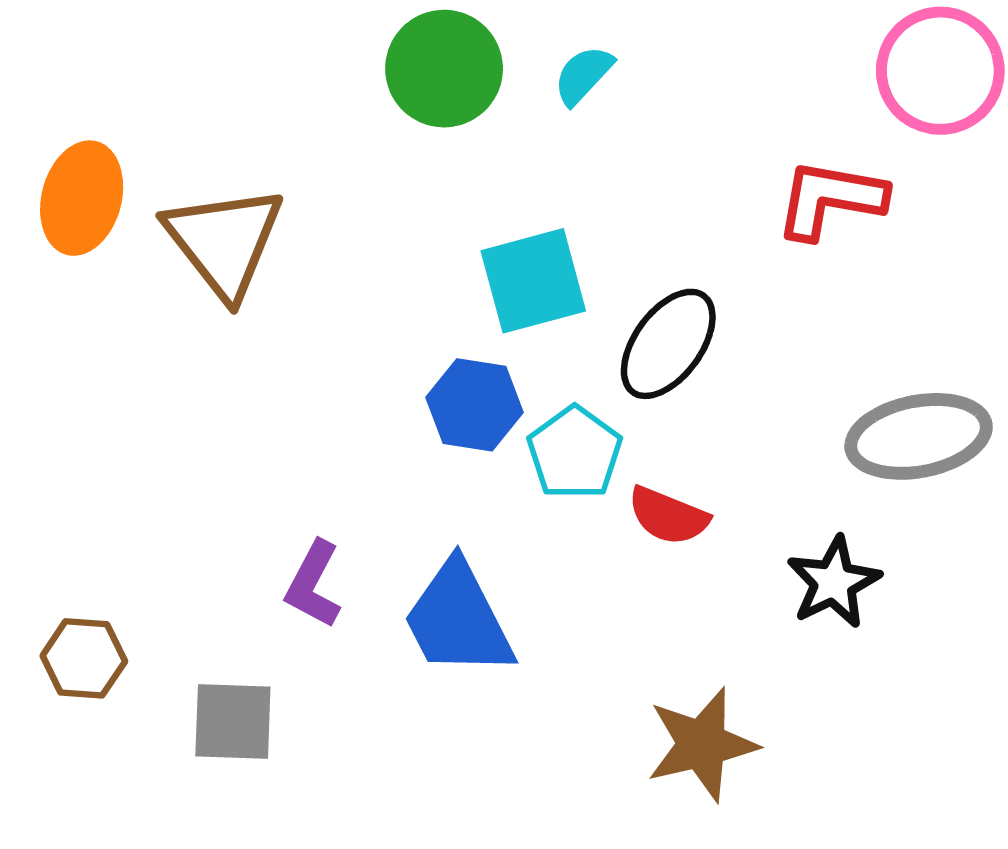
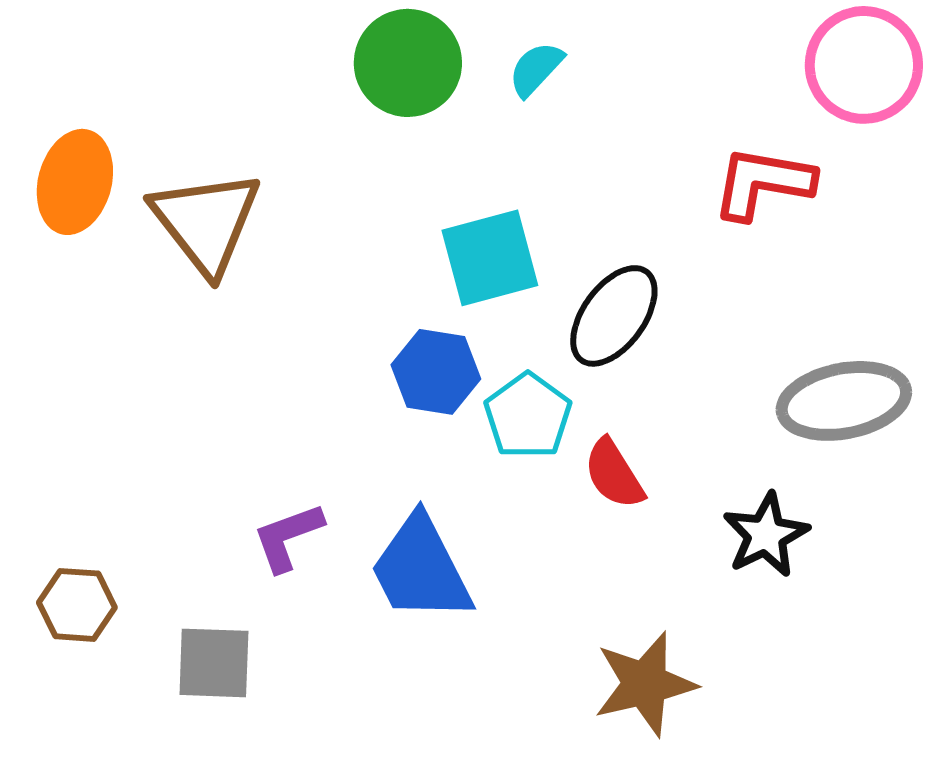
red semicircle: (668, 516) -> (614, 474), turned 36
purple L-shape: (313, 584) -> (288, 537), turned 42

